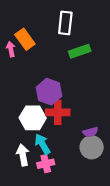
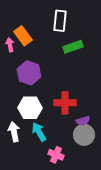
purple hexagon: (49, 92) -> (29, 73), moved
red cross: (58, 112) -> (65, 103), moved
white arrow: (23, 155) -> (14, 132), moved
pink cross: (46, 164) -> (56, 155), moved, turned 35

